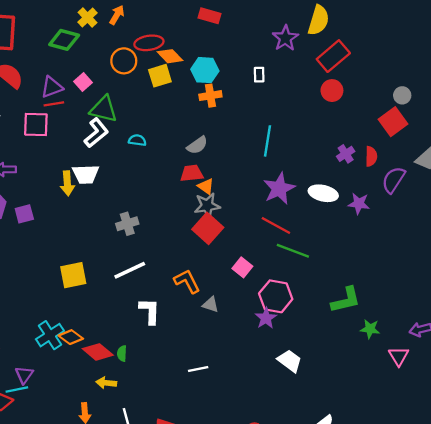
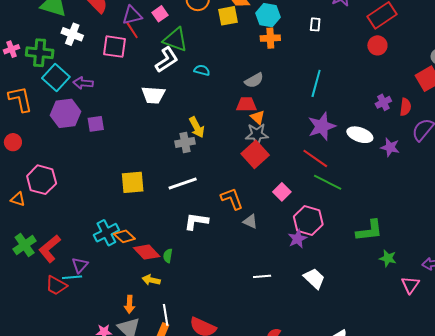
red line: (54, 104) -> (132, 30), turned 60
yellow arrow: (67, 183) -> (197, 127), moved, turned -30
white L-shape: (150, 311) -> (196, 221), turned -90
white line: (198, 369) -> (262, 276), moved

